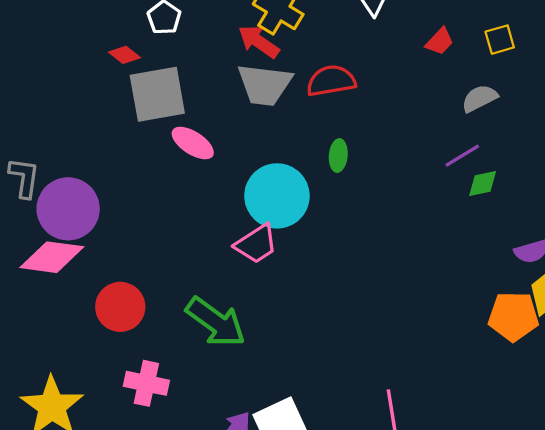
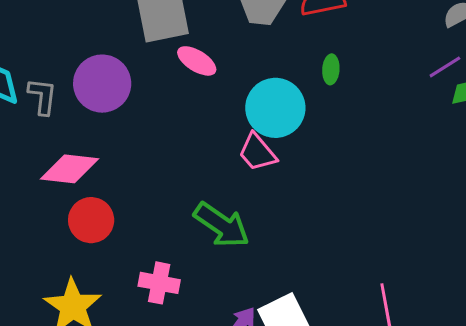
purple circle: (68, 209) -> (102, 84), moved
pink trapezoid: (256, 244) -> (257, 152), turned 84
red circle: (120, 307) -> (91, 220), moved

